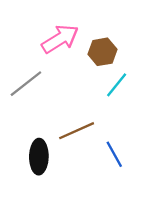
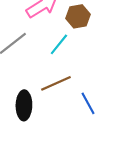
cyan line: (117, 85) -> (59, 44), moved

